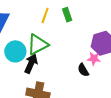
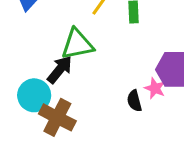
cyan circle: (15, 51) -> (34, 95), moved

